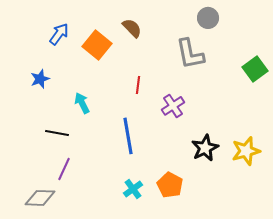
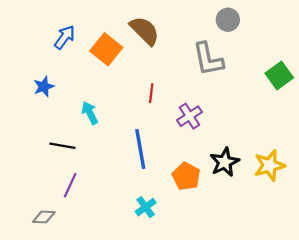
brown semicircle: (132, 28) -> (145, 31), size x1.4
orange pentagon: (170, 185) -> (186, 176), moved
gray diamond: (40, 198) -> (44, 217), size x0.7

